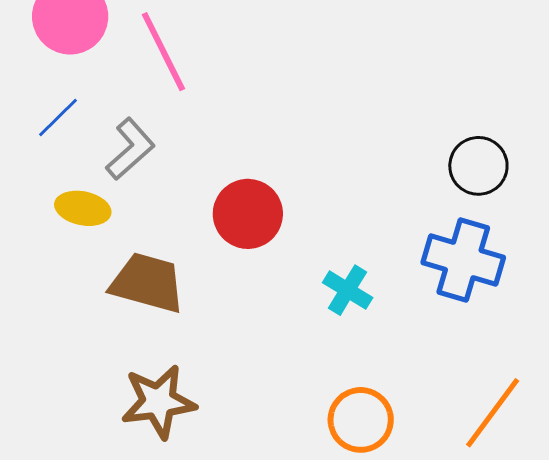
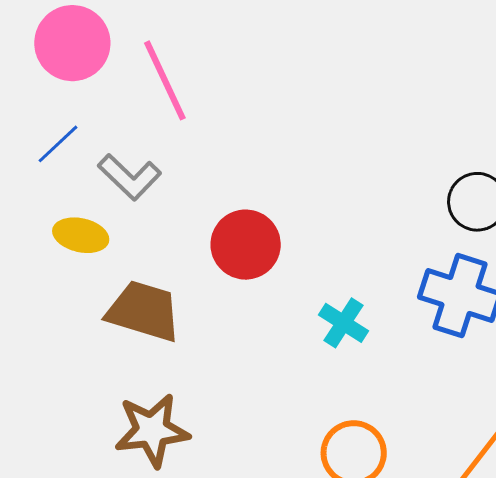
gray L-shape: (130, 149) -> (130, 177), turned 84

